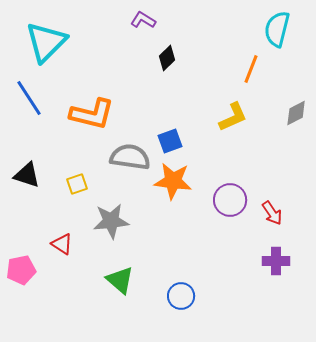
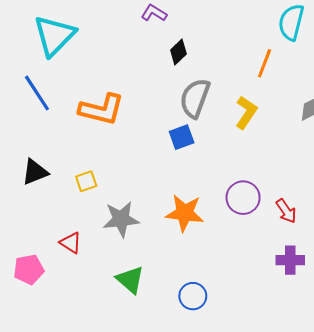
yellow L-shape: (233, 117) -> (246, 113), turned -32
gray semicircle: (130, 157) -> (195, 98), moved, turned -78
black triangle: (27, 175) -> (35, 172), turned -40
orange star: (173, 181) -> (185, 213), moved

